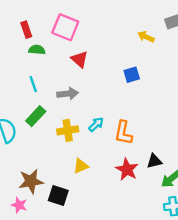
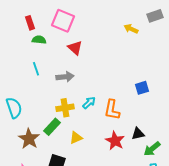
blue square: (132, 75) -> (142, 88), moved
green rectangle: (36, 116) -> (52, 127), moved
brown star: (31, 181) -> (29, 139), moved, turned -30

